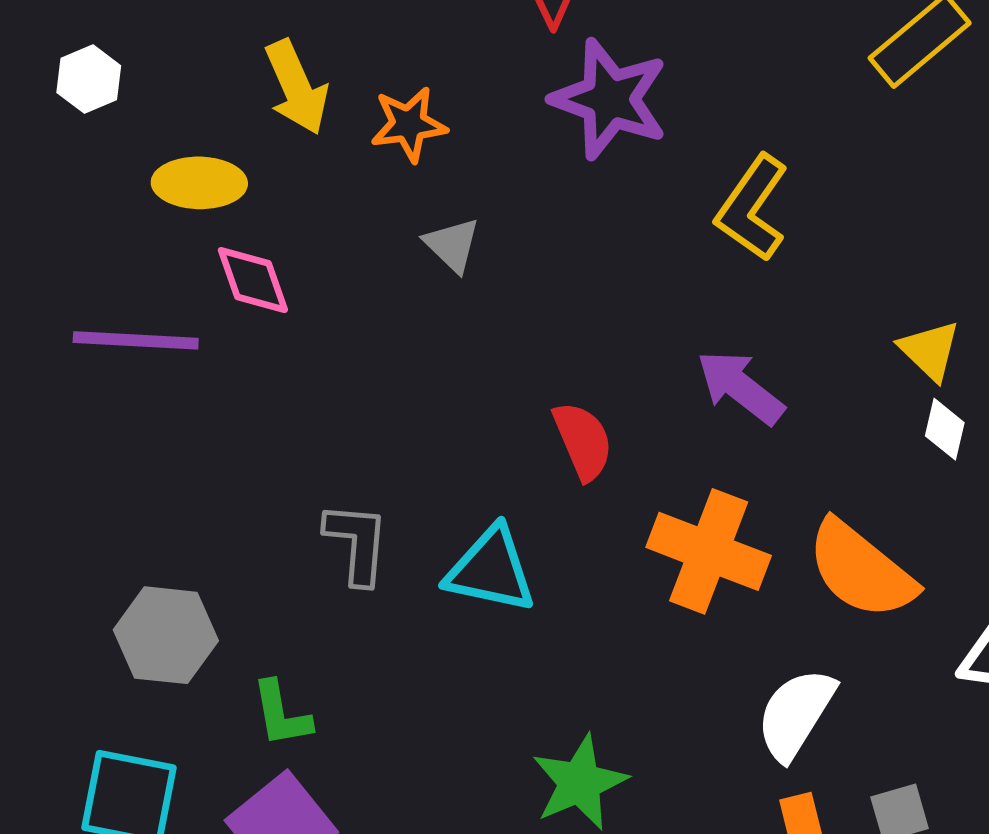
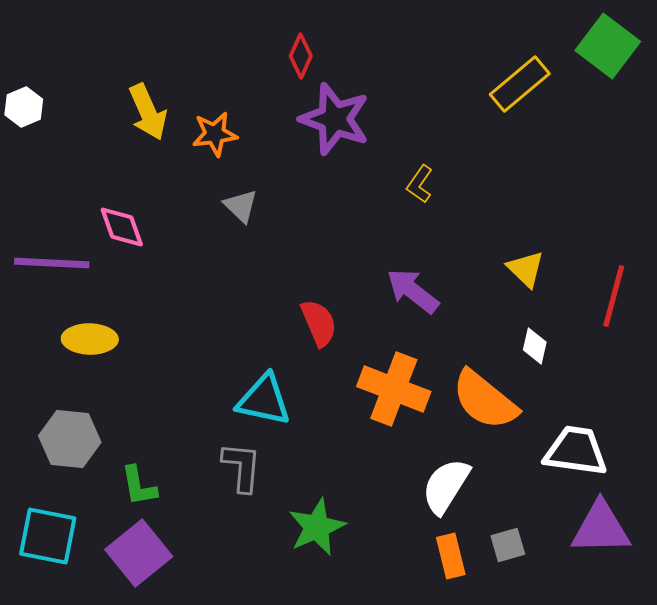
yellow ellipse: (199, 183) -> (90, 339), moved
yellow L-shape: (752, 208) -> (420, 184), size x0.6
white diamond: (945, 429) -> (535, 346), moved
gray L-shape: (357, 543) -> (242, 467), moved

